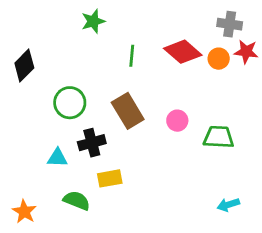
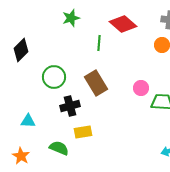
red diamond: (183, 52) -> (123, 24), moved
pink circle: (177, 121) -> (141, 88), moved
cyan triangle: (57, 158) -> (28, 121), moved

